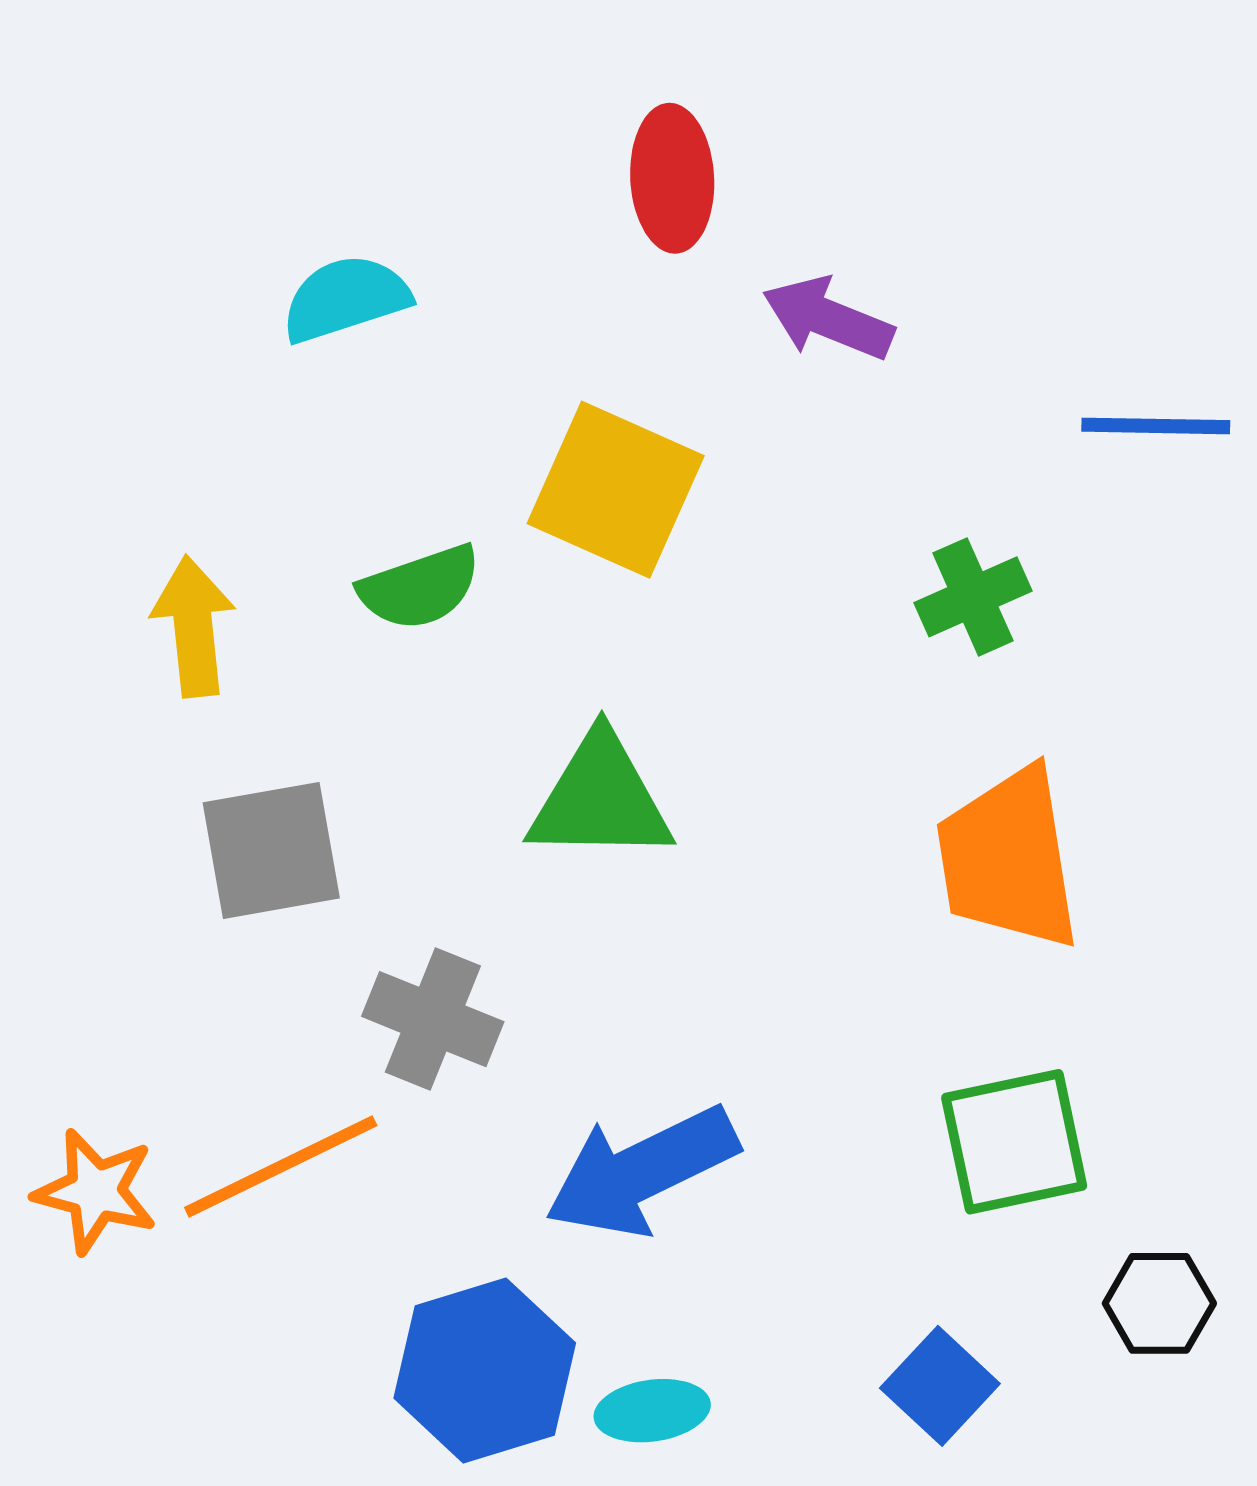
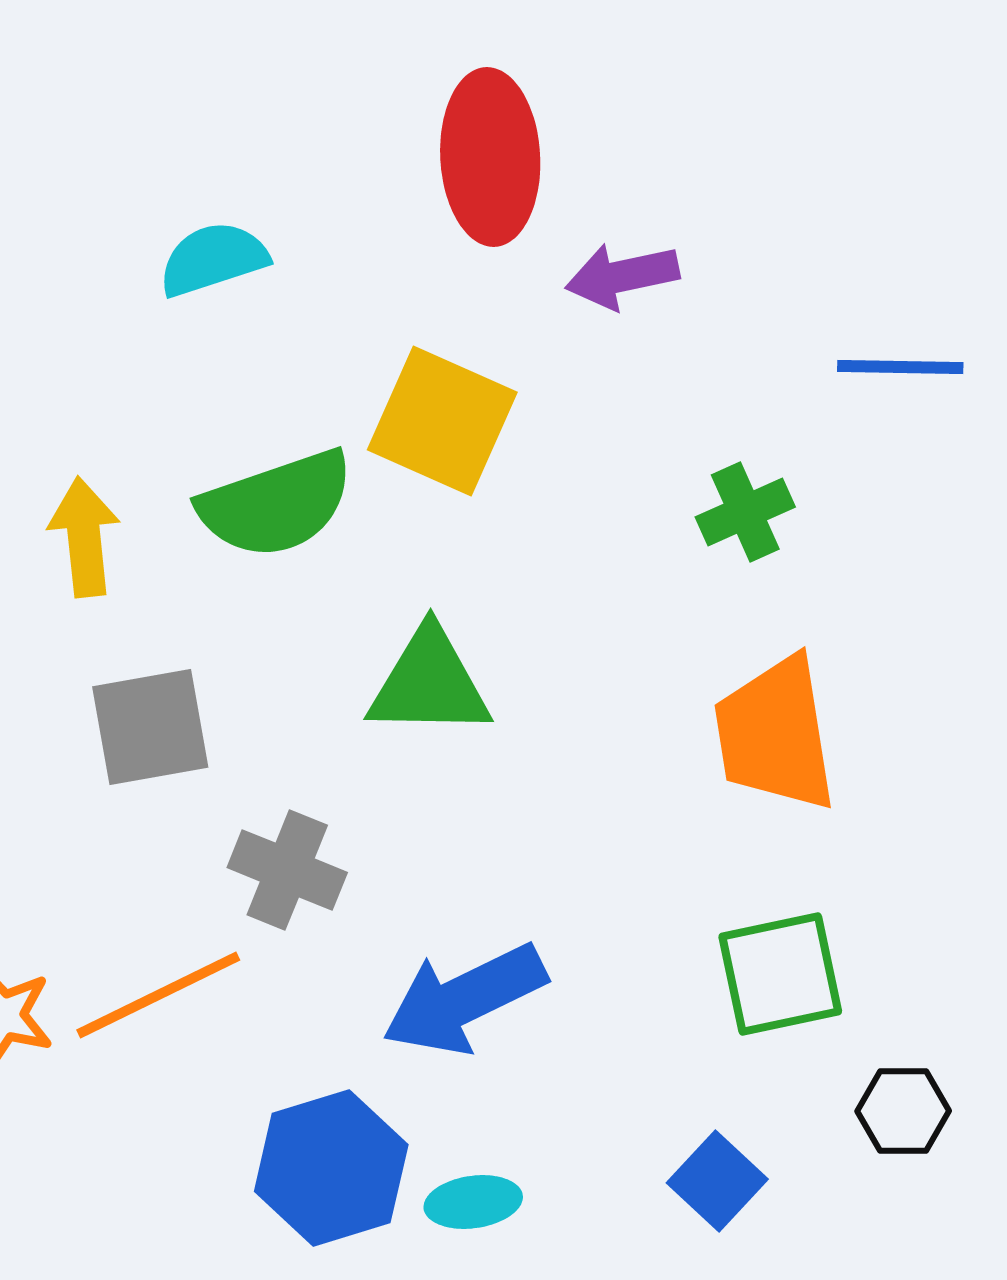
red ellipse: (672, 178) -> (490, 157), size x1.4
purple arrow: (828, 319) -> (622, 276), turned -34
green semicircle: (420, 587) -> (276, 504), size x1.5

